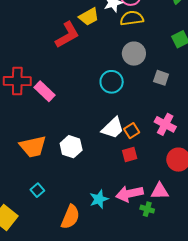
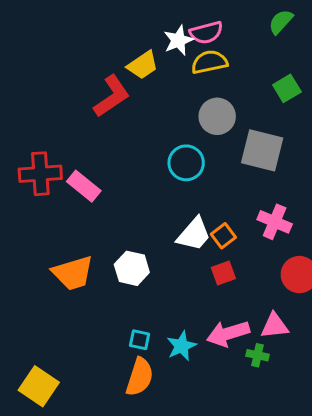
gray square: (161, 78) -> (262, 150), size x1.8
cyan square: (37, 190) -> (140, 340), moved, turned -32

